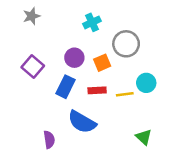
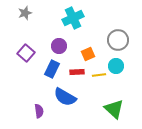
cyan cross: (92, 22) -> (73, 18), size x1.5
gray circle: (126, 44) -> (118, 40), moved
orange square: (102, 63) -> (88, 54), moved
green triangle: (144, 137) -> (114, 109), size x1.5

